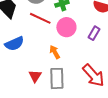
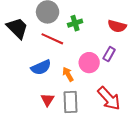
pink circle: (66, 27) -> (89, 63), moved
blue semicircle: (14, 44) -> (41, 67), moved

